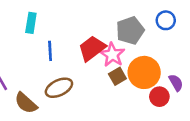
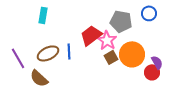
gray pentagon: (130, 31) -> (121, 21), turned 30
blue line: (50, 51) -> (69, 51), moved
brown ellipse: (59, 88) -> (48, 53), moved
red circle: (159, 97) -> (152, 72), moved

